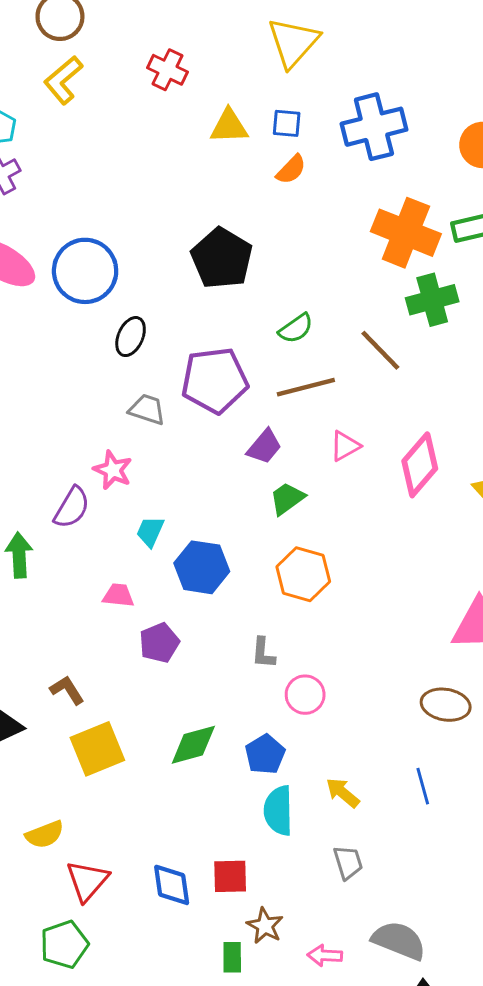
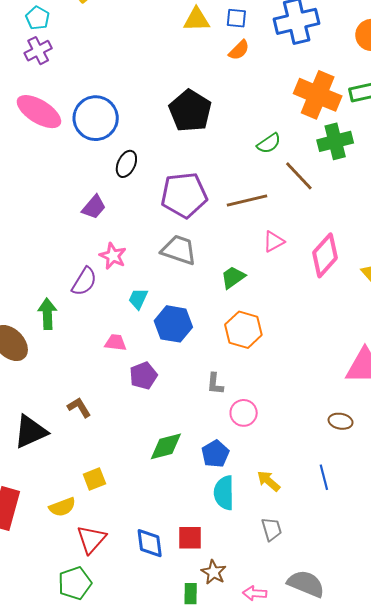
green semicircle: (296, 328) -> (269, 143), moved
gray trapezoid: (147, 409) -> (179, 250), moved, size x1.4
purple trapezoid: (264, 447) -> (94, 207), moved
brown ellipse: (446, 705) -> (341, 421), size x0.7
yellow square: (97, 749) -> (94, 479), moved, size x0.6

